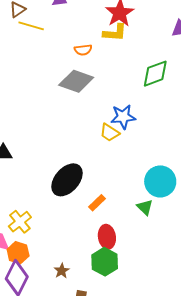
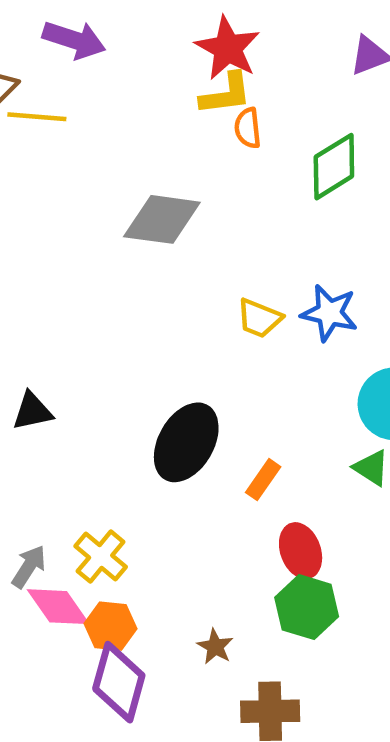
orange semicircle: (83, 50) -> (248, 128), moved, turned 102
blue star: (123, 117) -> (329, 313), moved, turned 30

